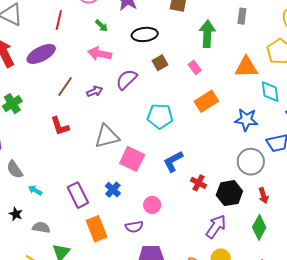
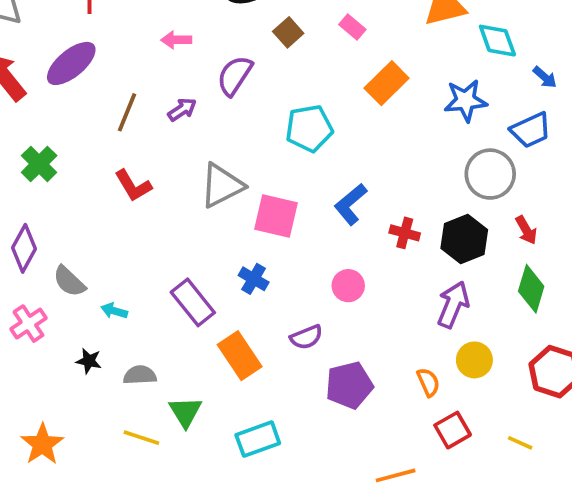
pink arrow: (100, 54) -> (176, 40), size x0.7
pink circle: (152, 205) -> (348, 286), moved

